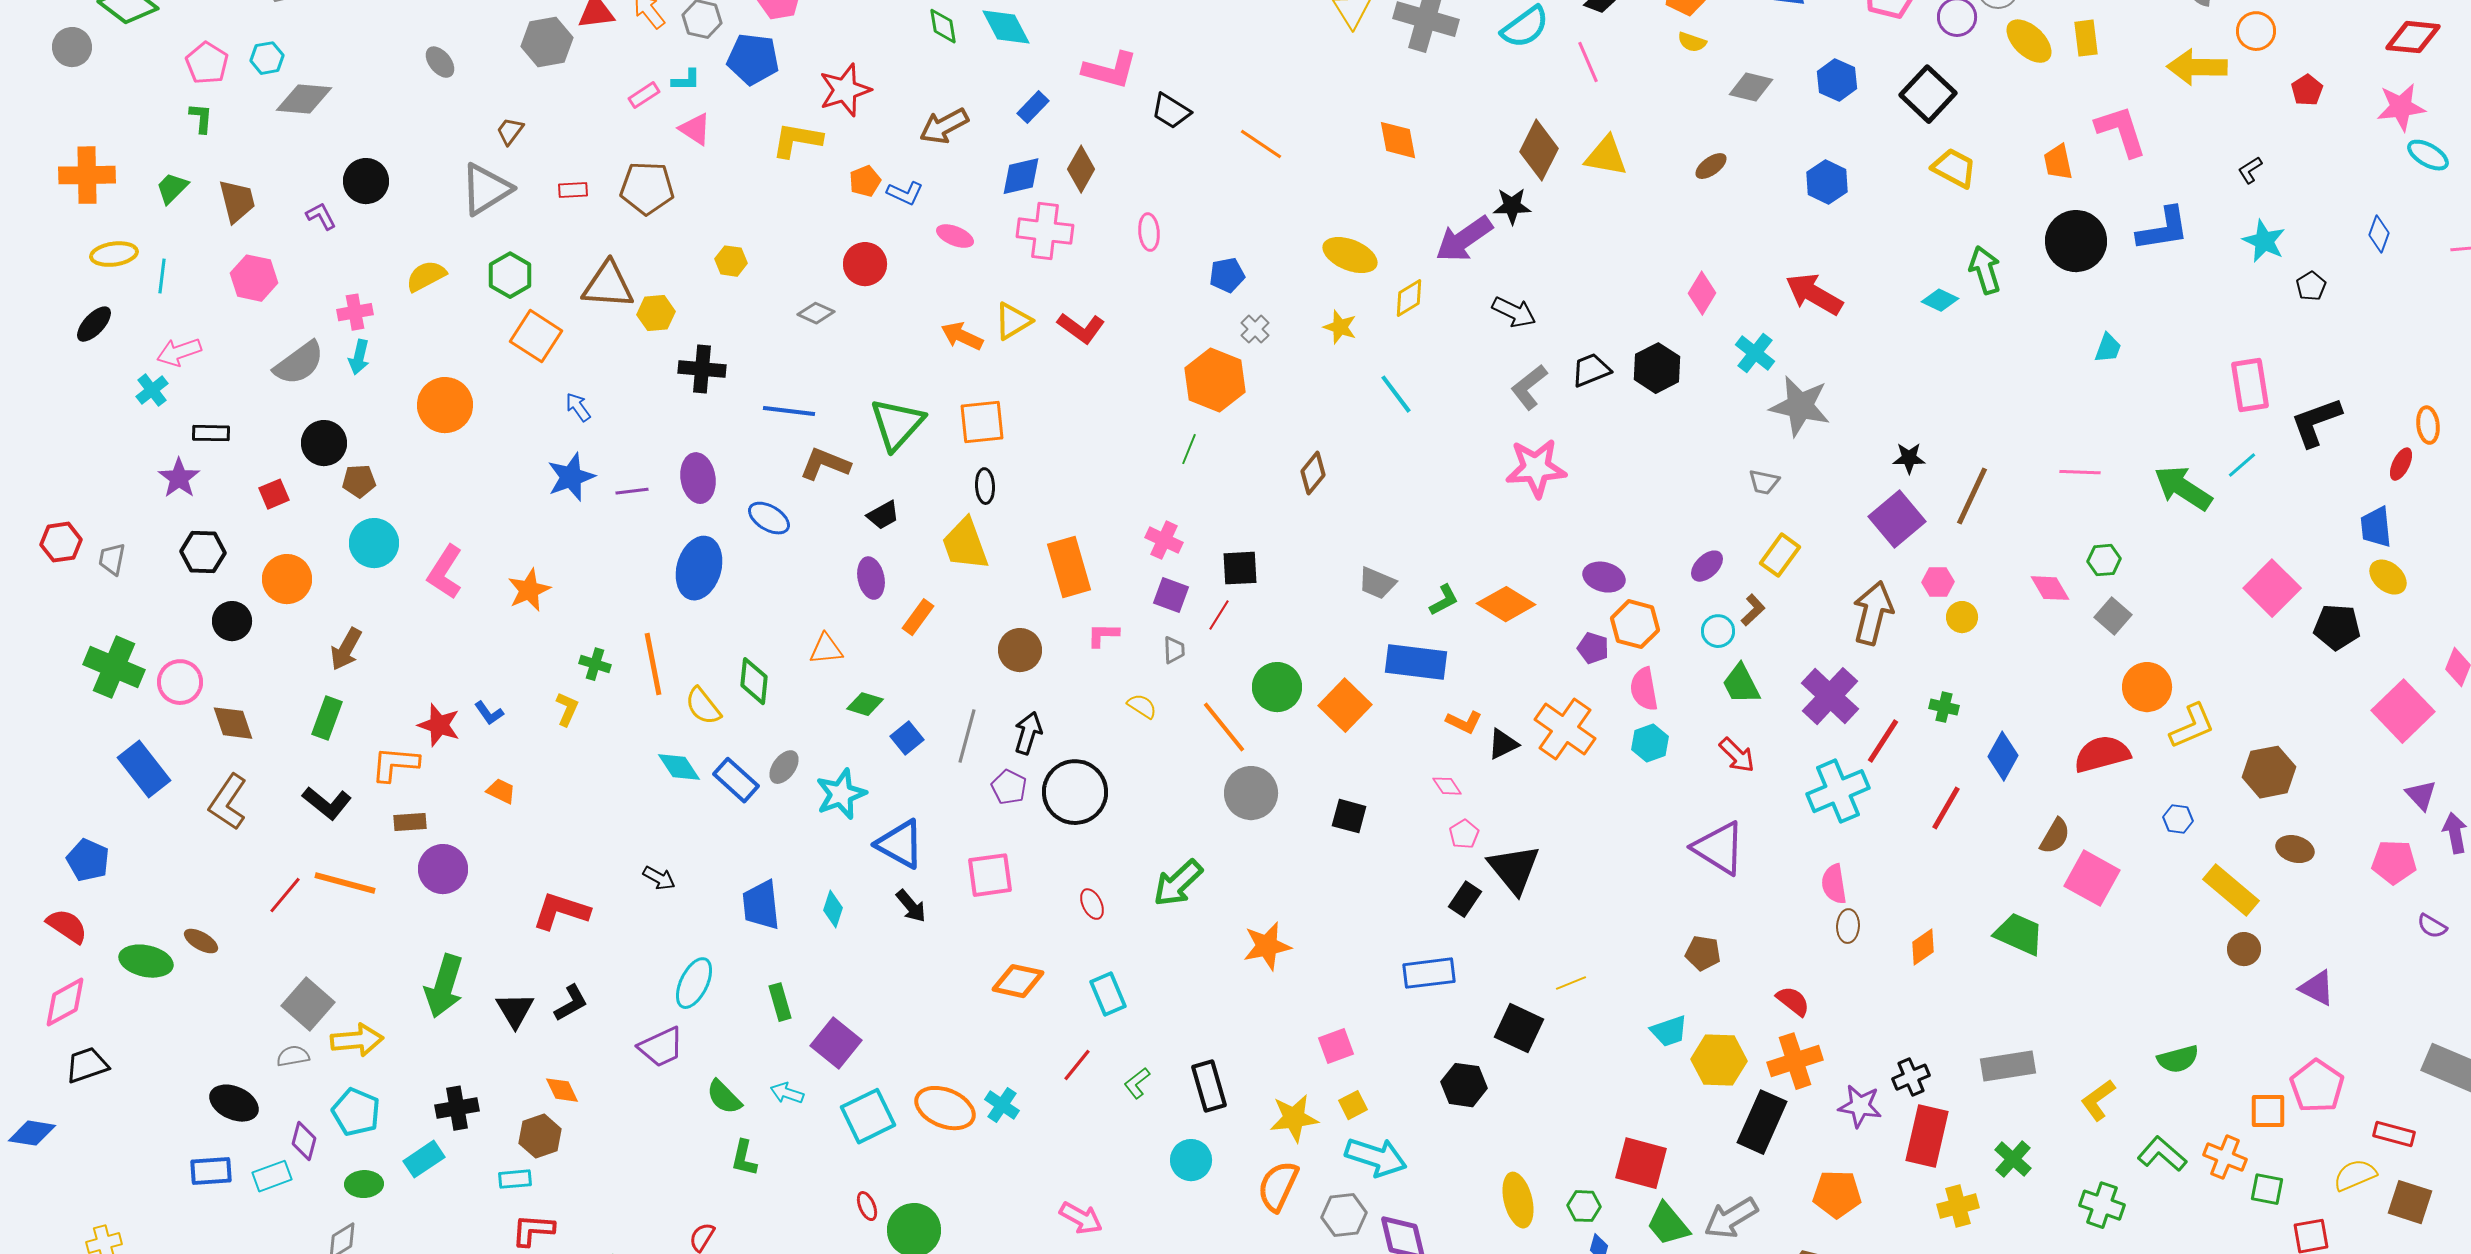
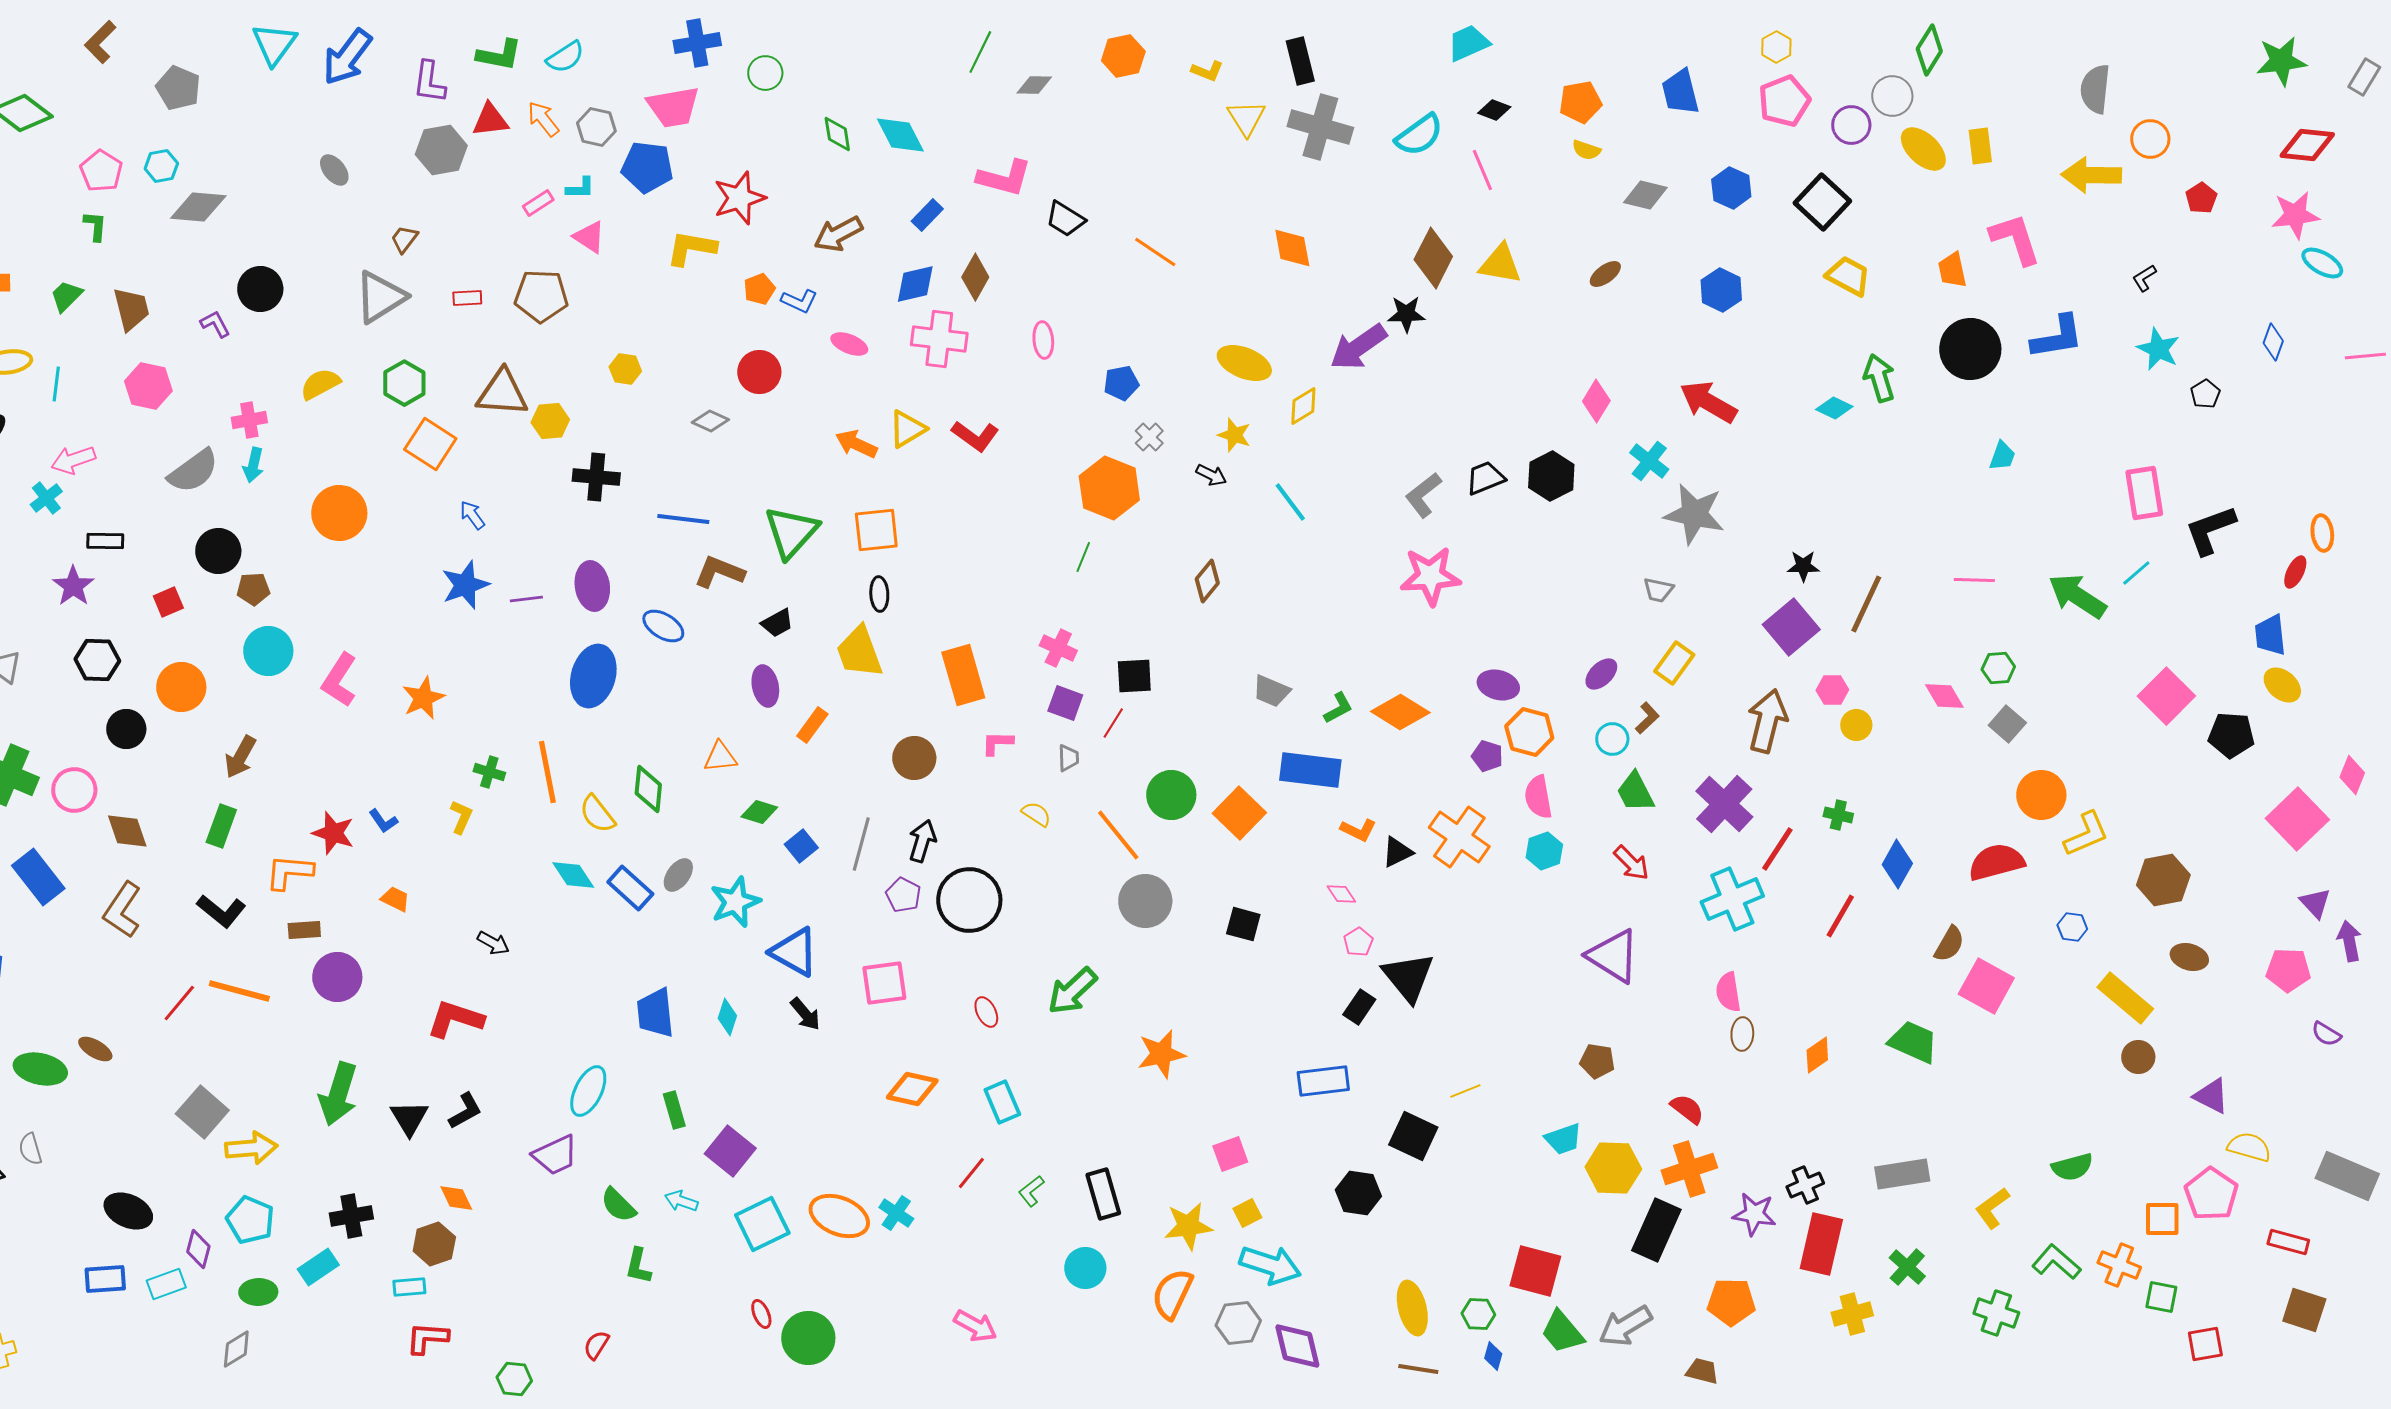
black arrow: (1514, 312) -> (1211, 475), moved, size x0.7
black arrow: (659, 878) -> (493, 943), moved
gray semicircle: (293, 1056) -> (30, 1149), moved, turned -96
yellow semicircle: (2355, 1175) -> (2249, 1147), moved, turned 39

